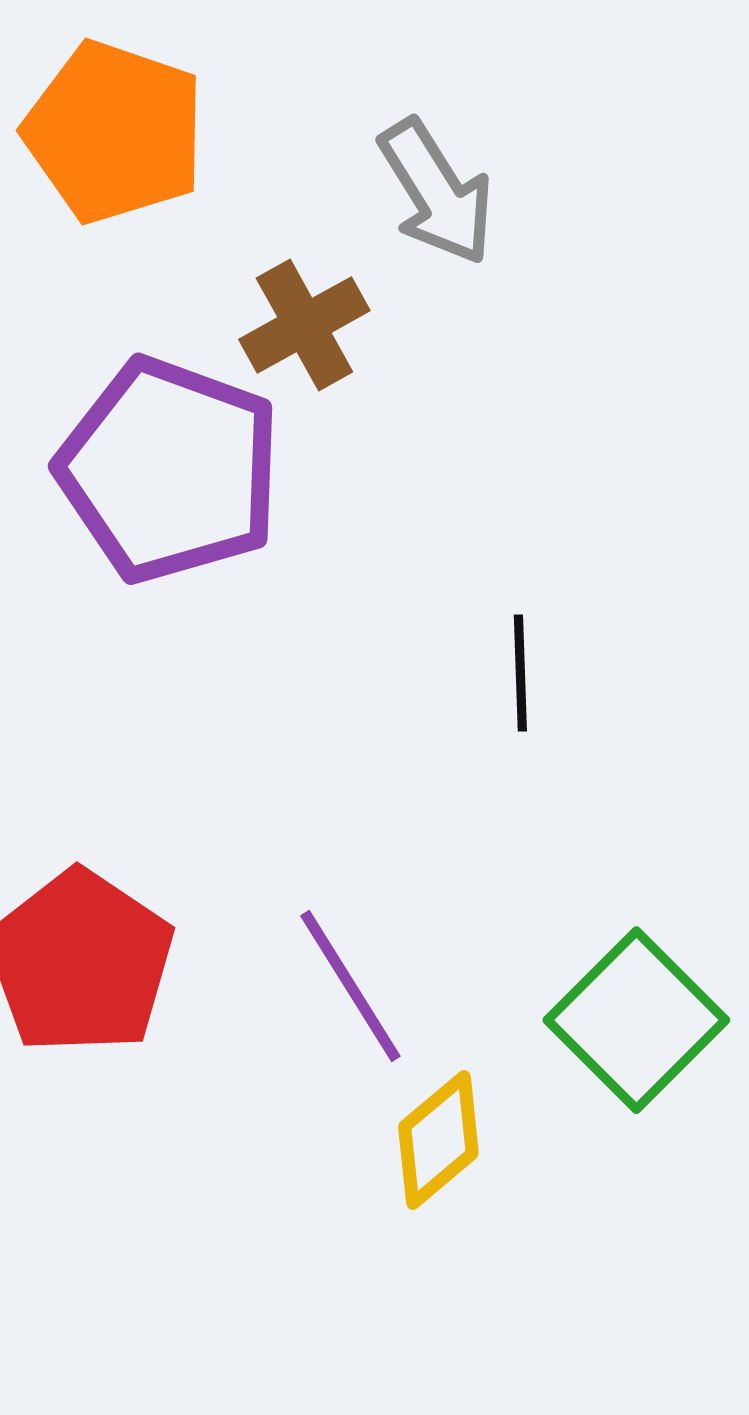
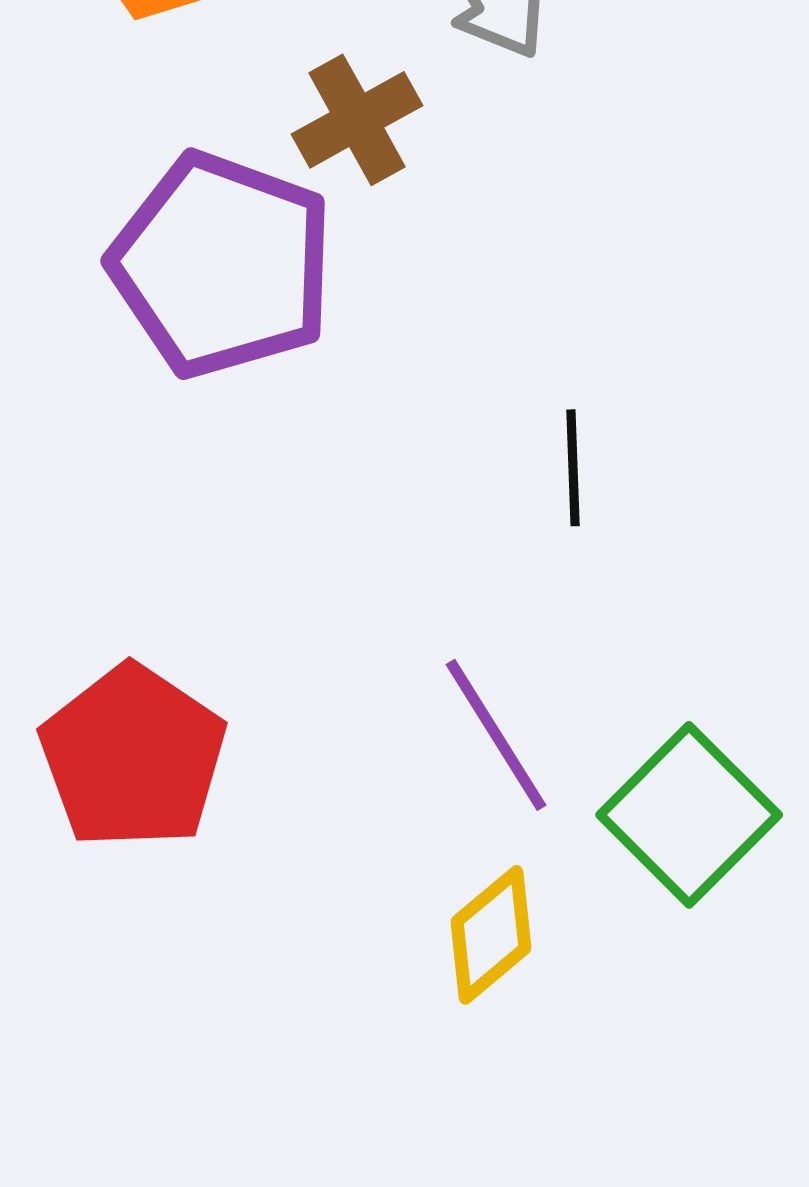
purple line: (350, 986) -> (496, 735), moved

